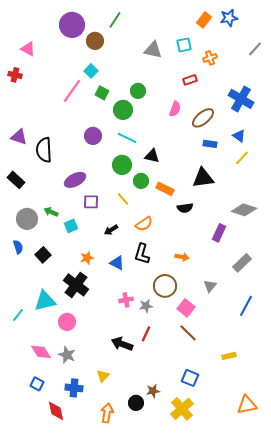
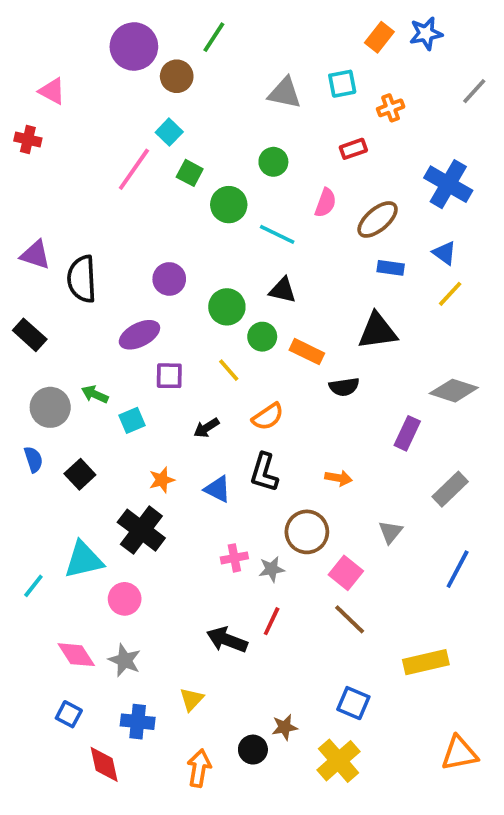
green circle: (138, 91) -> (273, 162), moved
purple circle: (93, 136) -> (169, 279), moved
cyan line: (127, 138) -> (277, 234), moved
yellow rectangle: (229, 356) -> (426, 662), size x1.6

